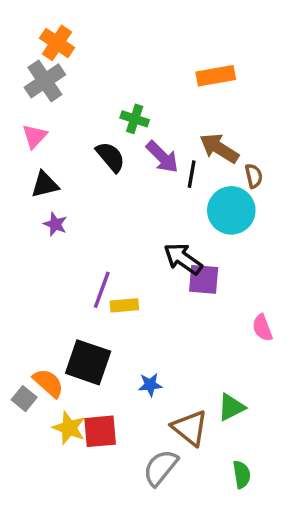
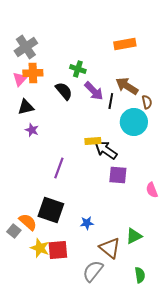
orange cross: (57, 43) -> (33, 73), moved, turned -36
purple square: (204, 279) -> (118, 175), moved
yellow rectangle: (124, 305) -> (93, 141), moved

